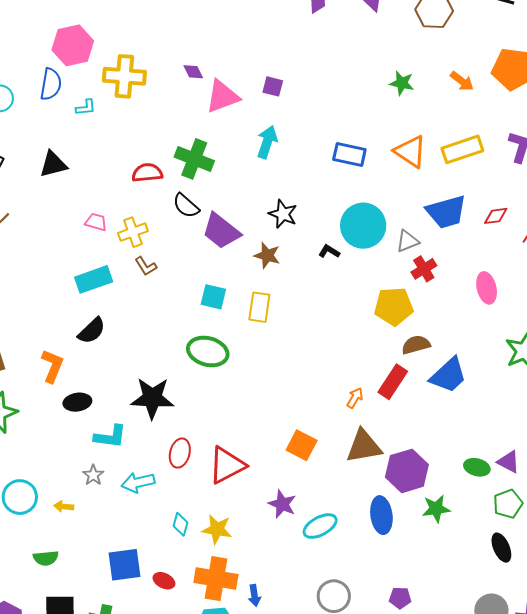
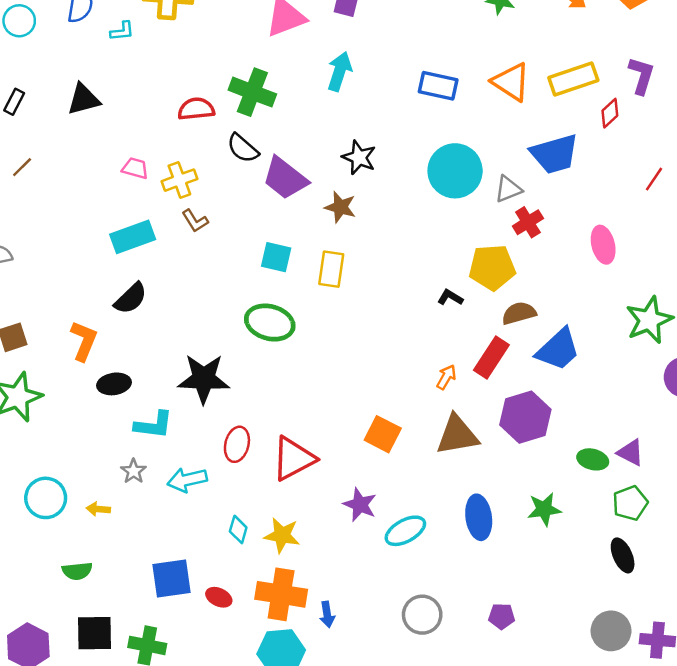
red diamond: (496, 216) -> (610, 113), moved, turned -35
black L-shape: (329, 251) -> (450, 297), moved
purple hexagon: (407, 471) -> (525, 417), moved

